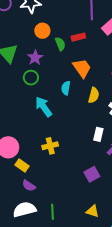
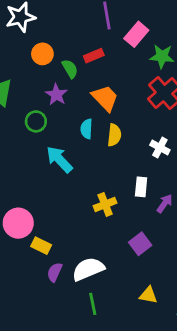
purple star: (35, 58) -> (56, 95), moved
yellow semicircle: (94, 95) -> (114, 135), moved
yellow cross: (50, 146) -> (105, 204), moved
purple semicircle: (29, 186) -> (55, 272), turned 88
white semicircle: (25, 210) -> (88, 269), moved

